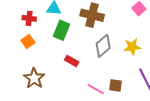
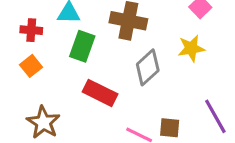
yellow star: (132, 47) -> (191, 48), moved
red rectangle: (72, 61) -> (100, 93), size x1.5

